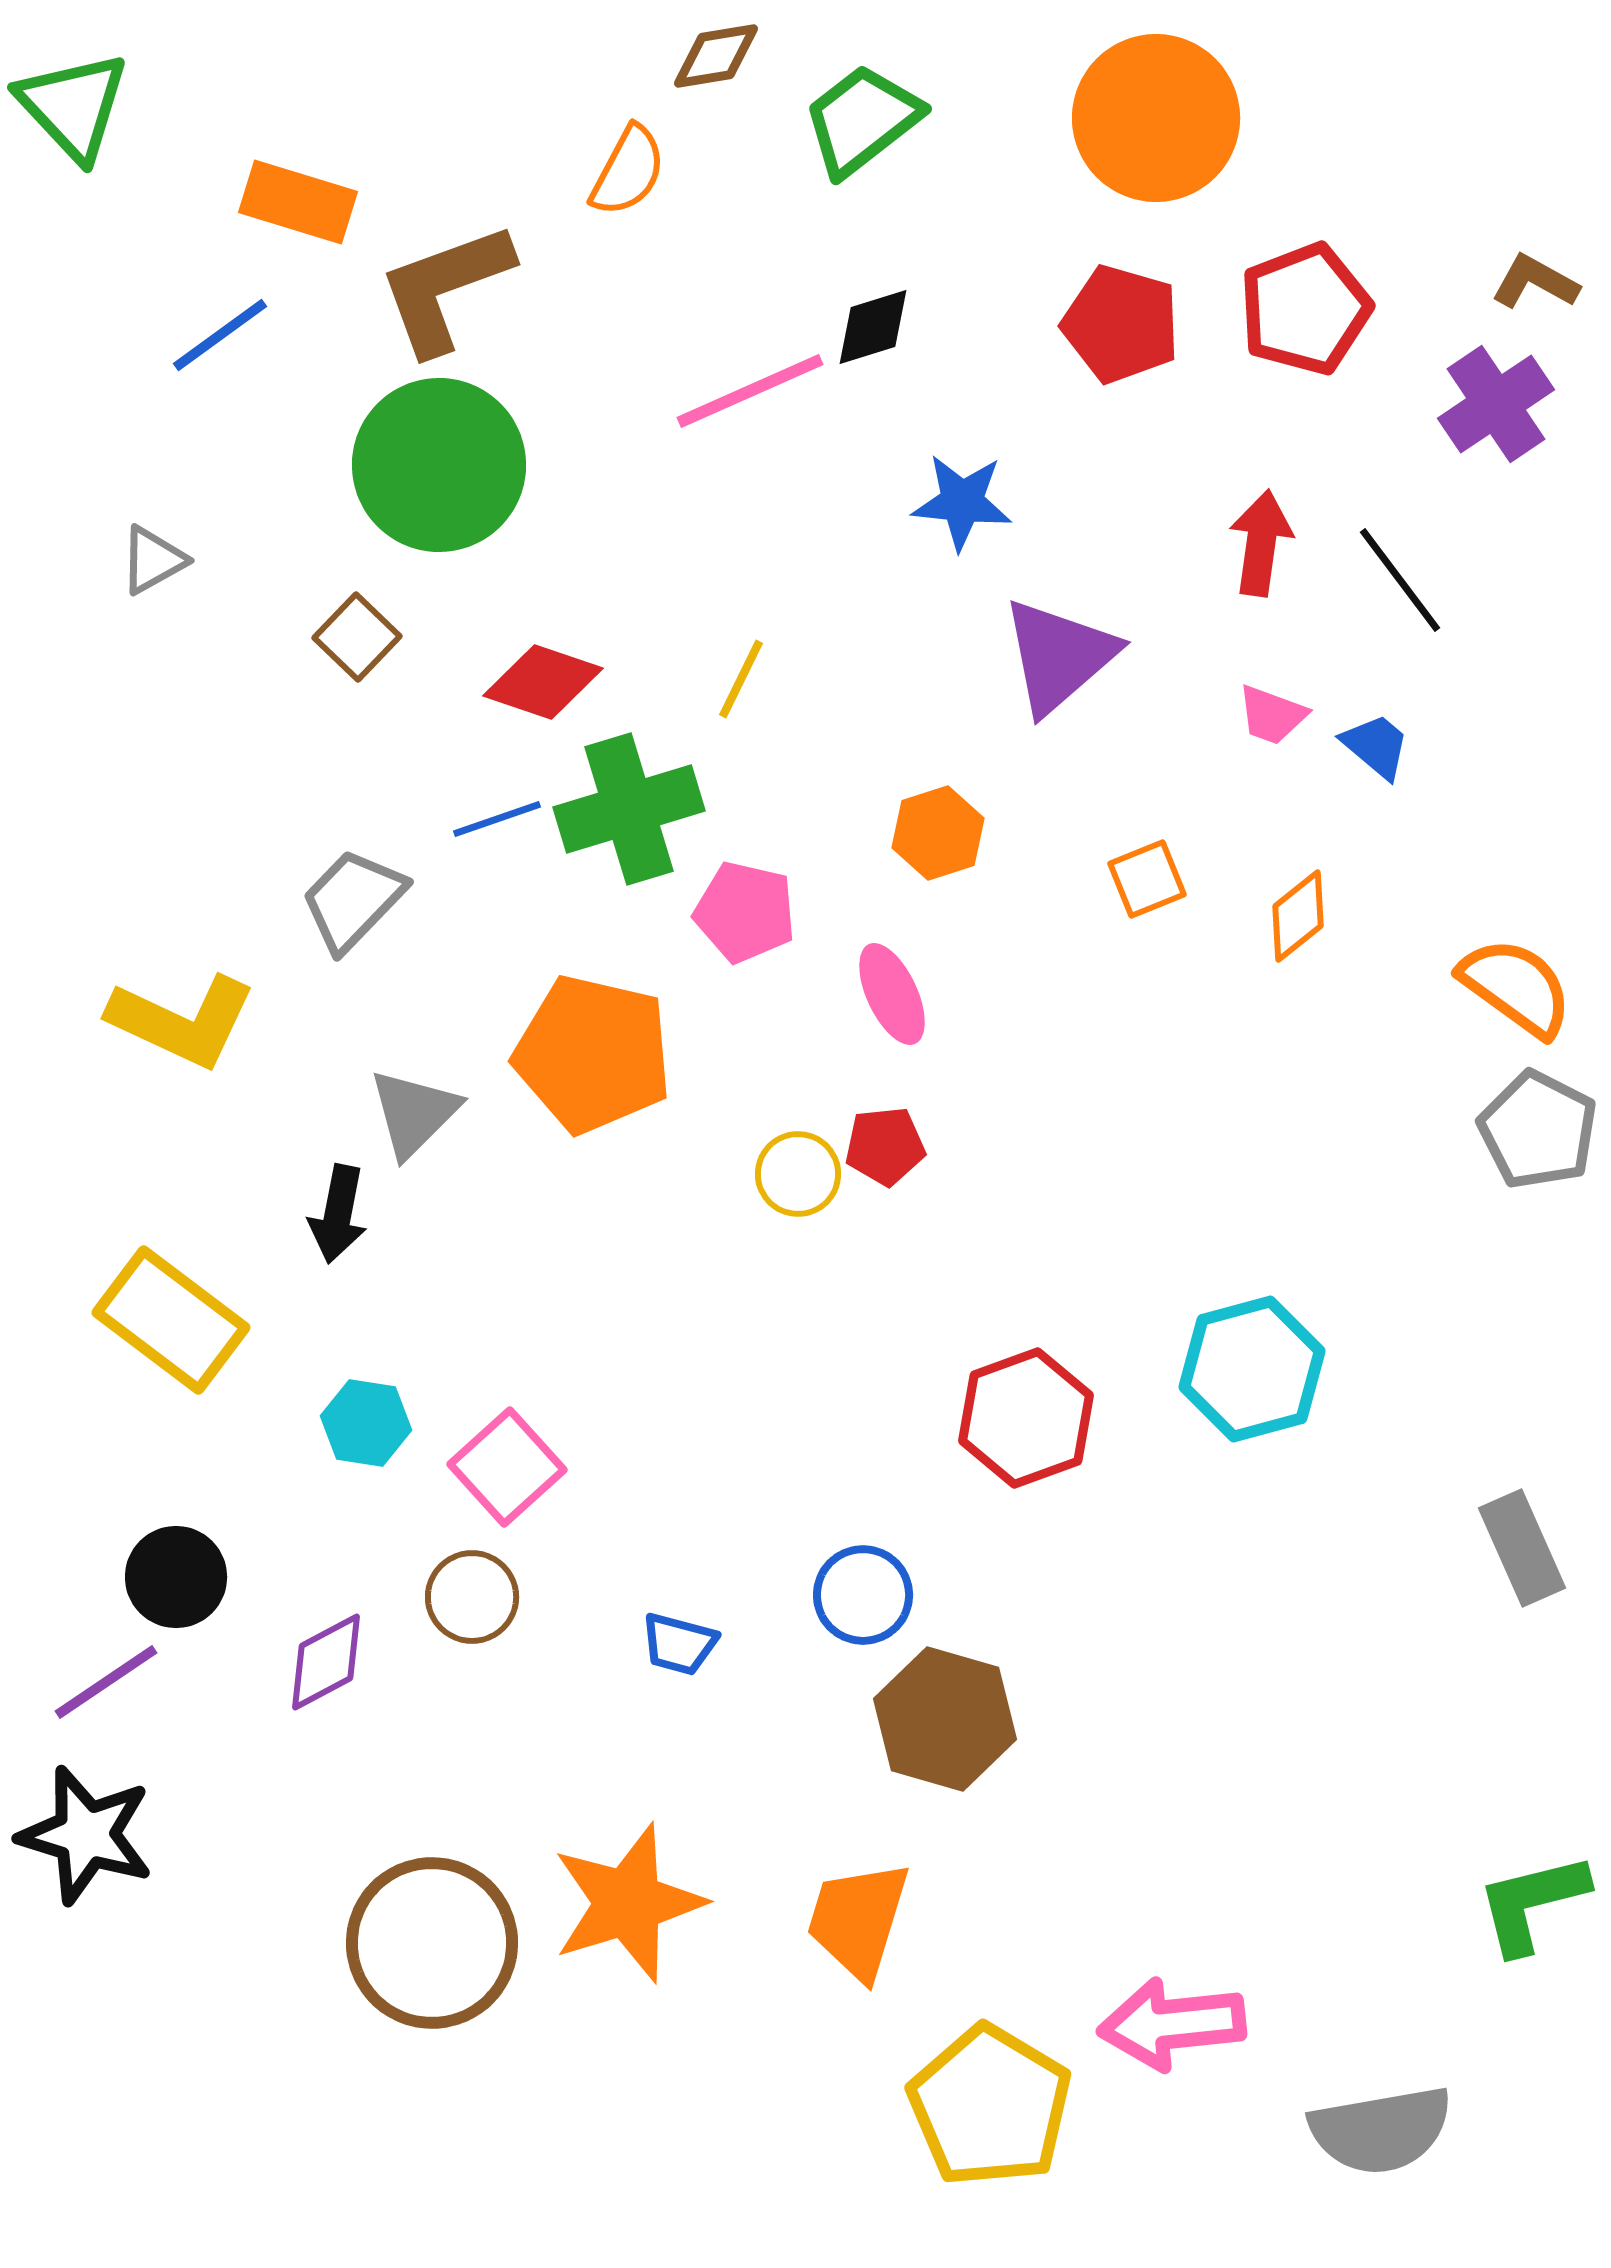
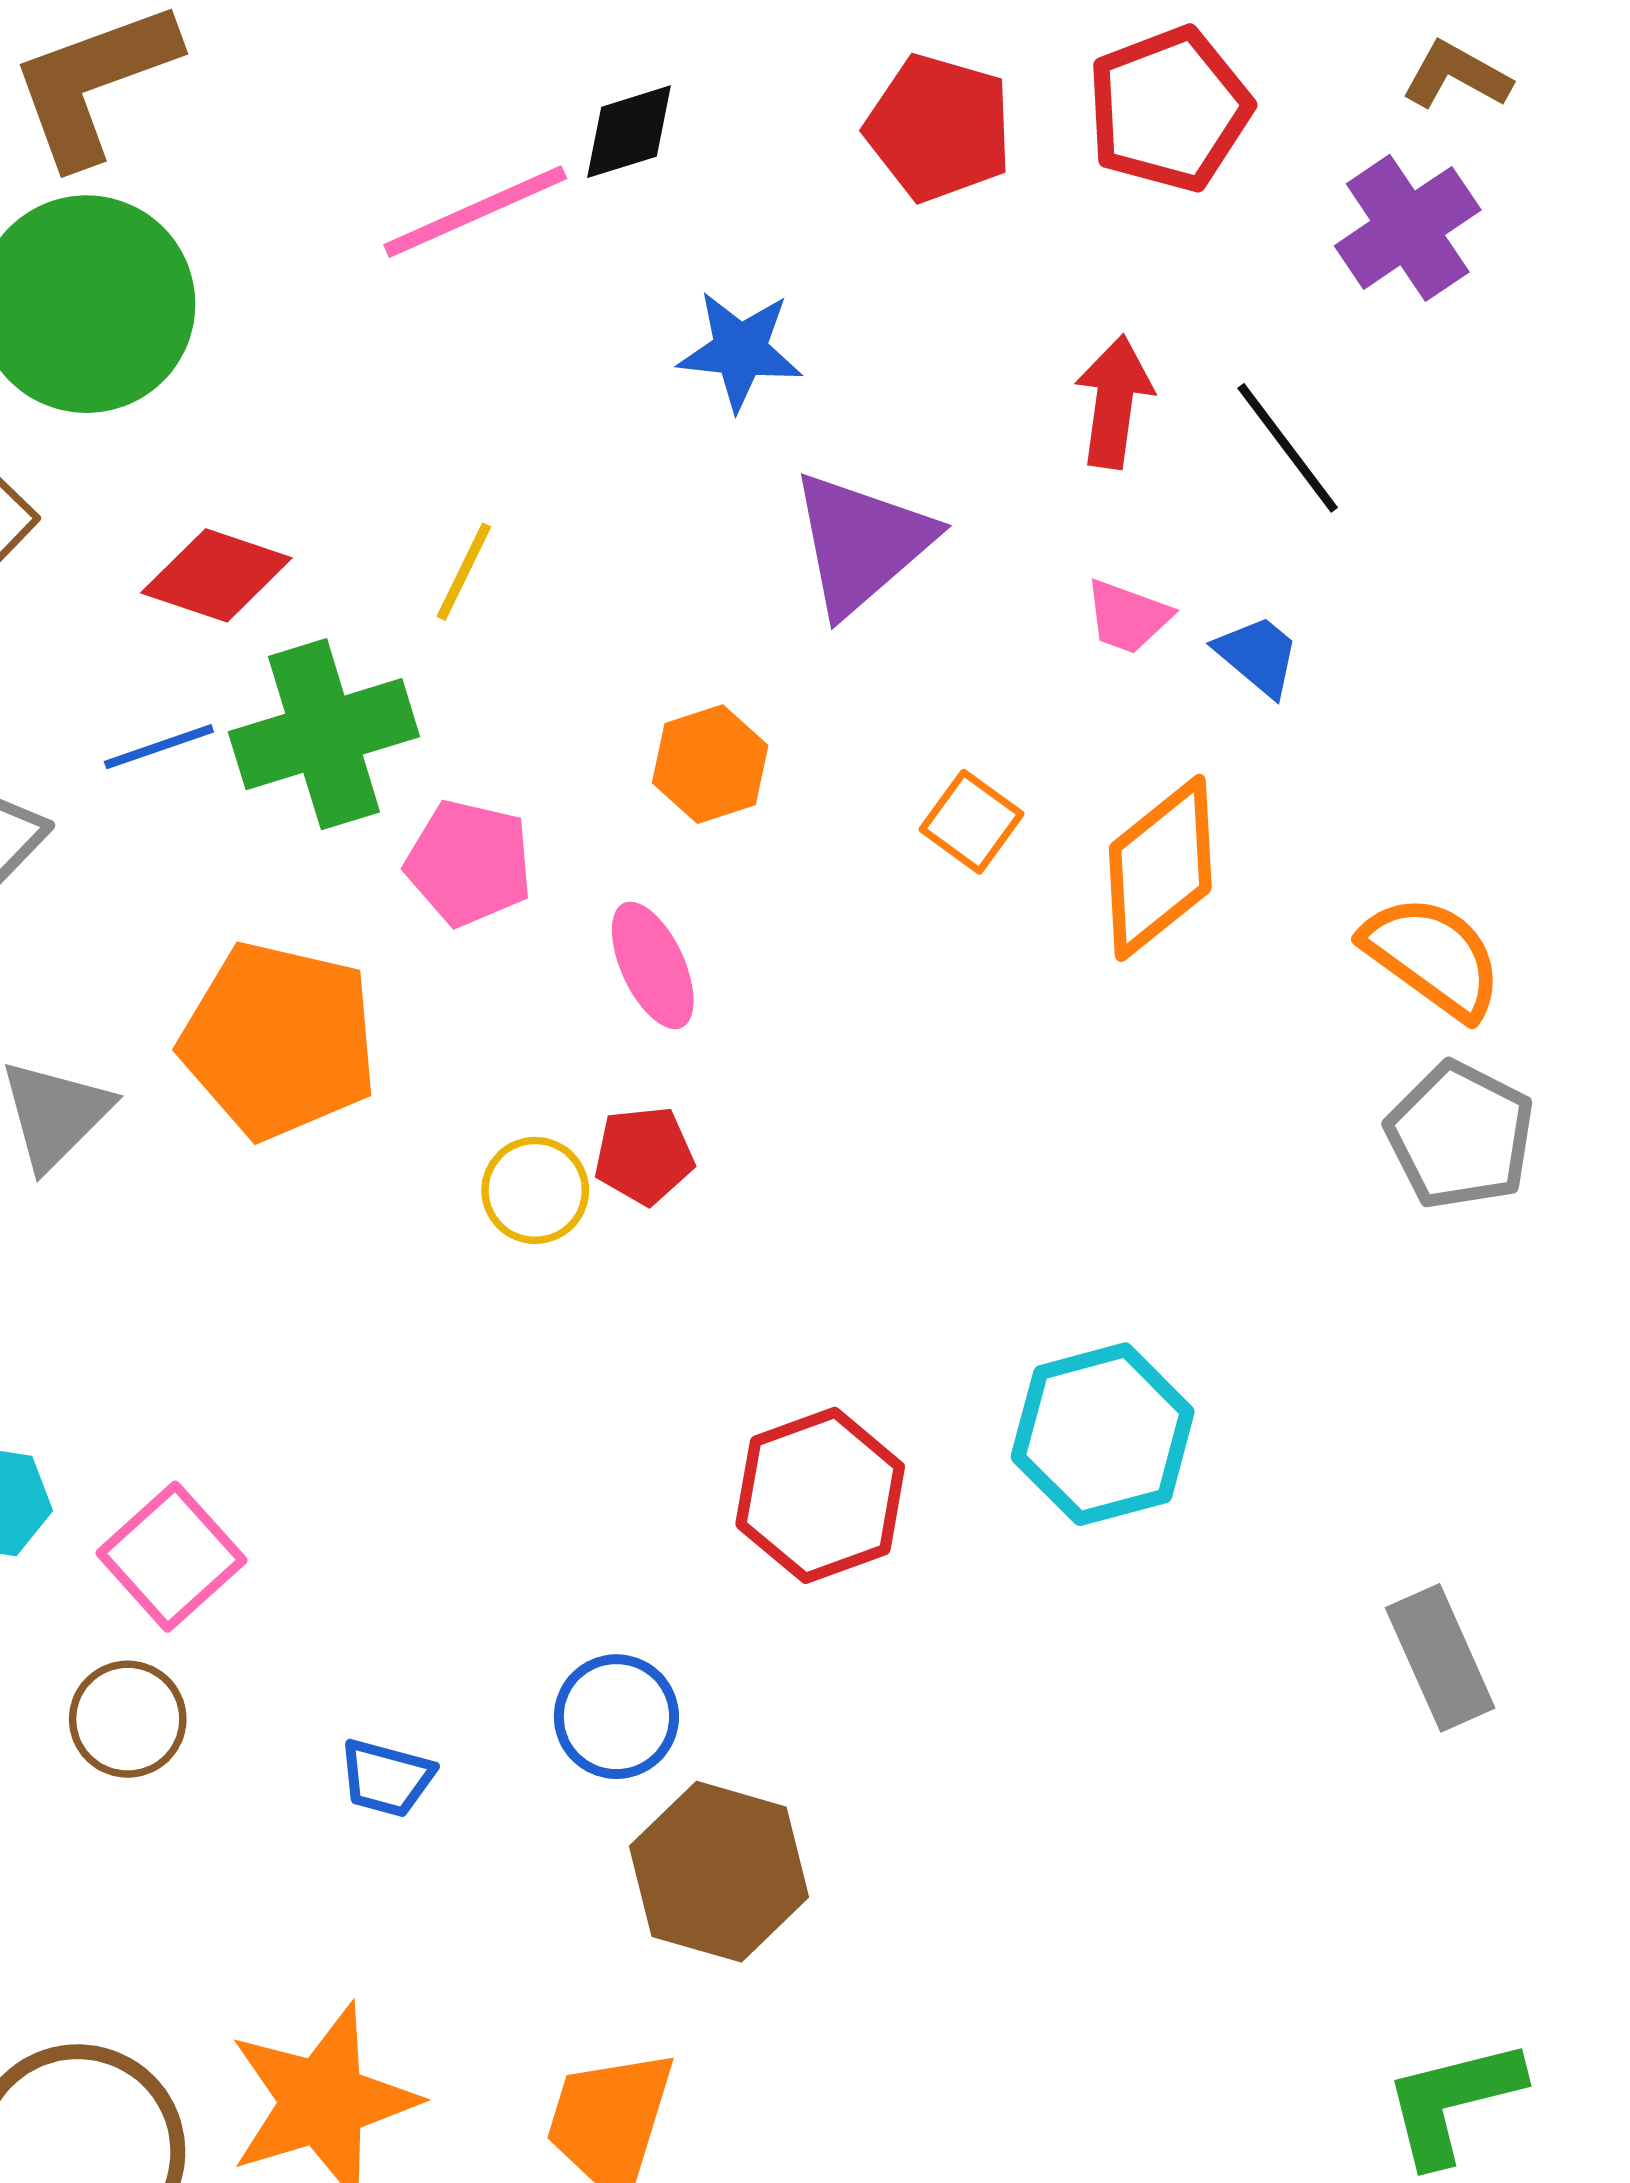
orange square: (1147, 879) -> (971, 822), turned -32
orange diamond: (1298, 916) -> (1160, 868), size x1.6

